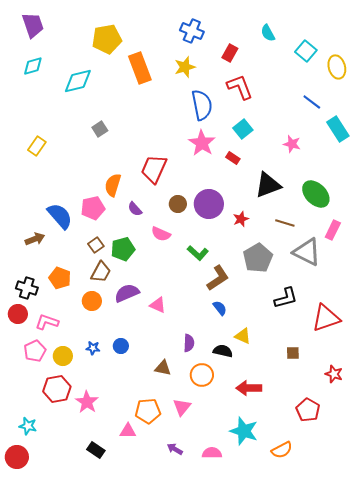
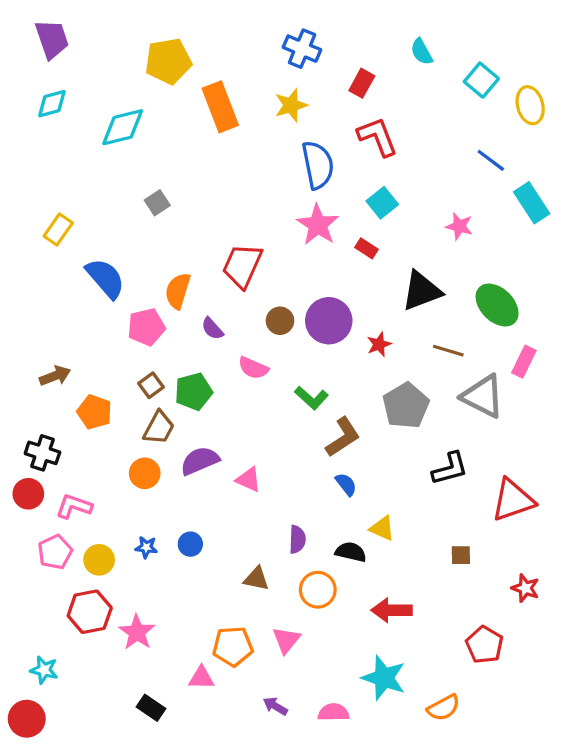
blue semicircle: (60, 216) -> (105, 278), moved
orange pentagon: (60, 278) -> (94, 412), moved

